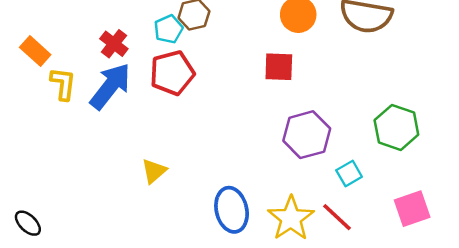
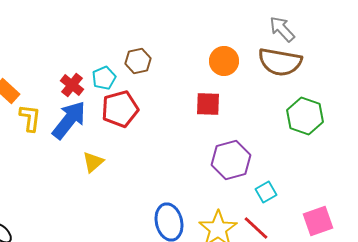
cyan pentagon: (168, 29) -> (104, 78), moved
green hexagon: (396, 127) -> (305, 116), moved
yellow triangle: (154, 171) -> (93, 162), moved

